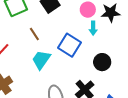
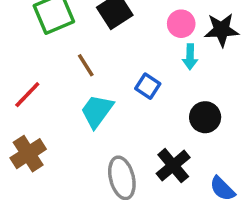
blue square: (70, 45) -> (148, 86), size x0.6

